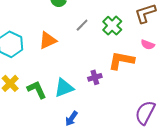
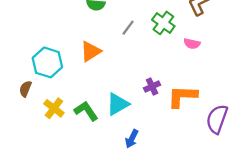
pink semicircle: (148, 45) -> (192, 44), moved
orange L-shape: (121, 60) -> (182, 96), moved

